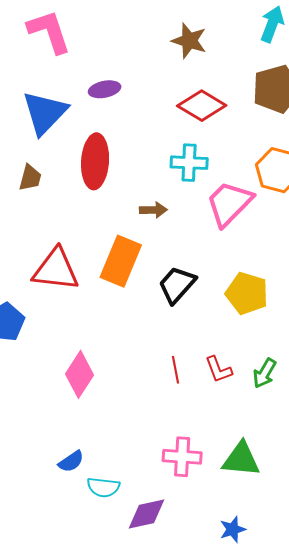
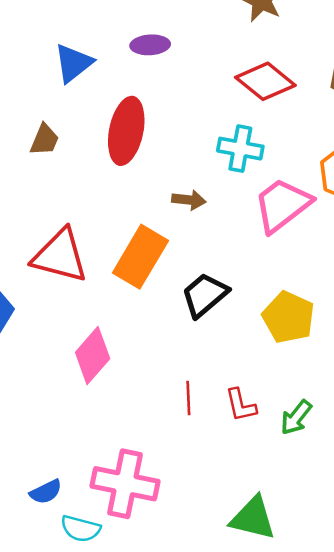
blue triangle: (45, 113) -> (73, 63), size x0.7
pink diamond: (80, 374) -> (93, 356), moved
pink cross: (182, 457) -> (125, 484), moved, size x1.4

